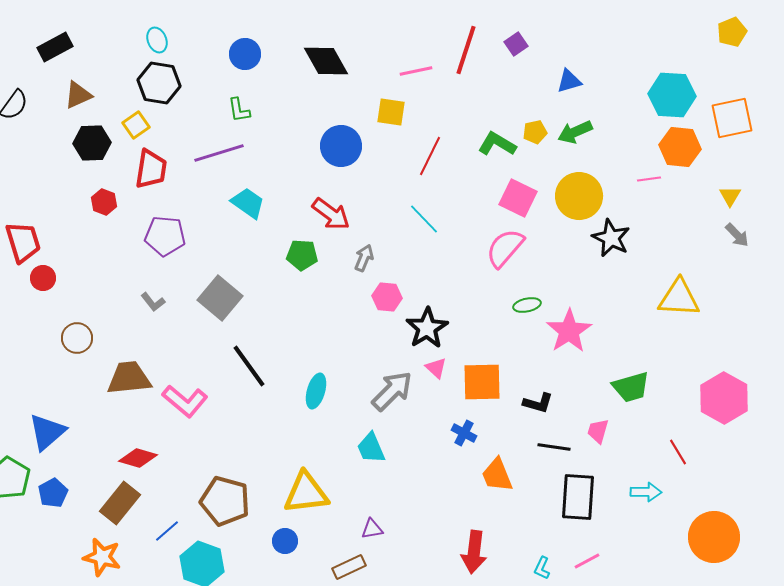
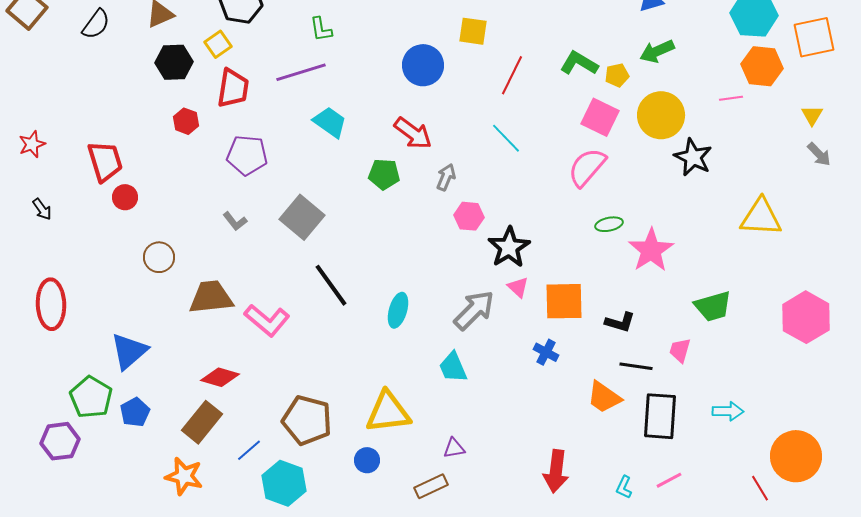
yellow pentagon: (535, 132) -> (617, 75), moved
red line: (678, 452) -> (760, 488), moved
orange trapezoid: (497, 475) -> (604, 397), moved, turned -33

